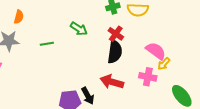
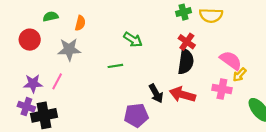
green arrow: (79, 29) -> (133, 40), moved
green line: (47, 44) -> (115, 66), moved
black arrow: (88, 96) -> (156, 93), moved

